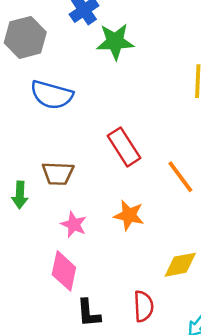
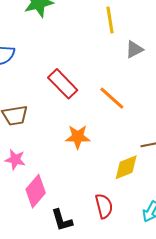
pink star: (74, 224) -> (15, 160), moved
pink diamond: (64, 271) -> (36, 191), turned 40

